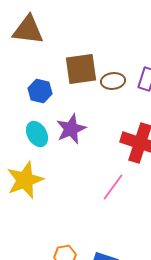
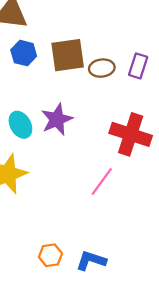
blue hexagon: (40, 91) -> (24, 53), moved

